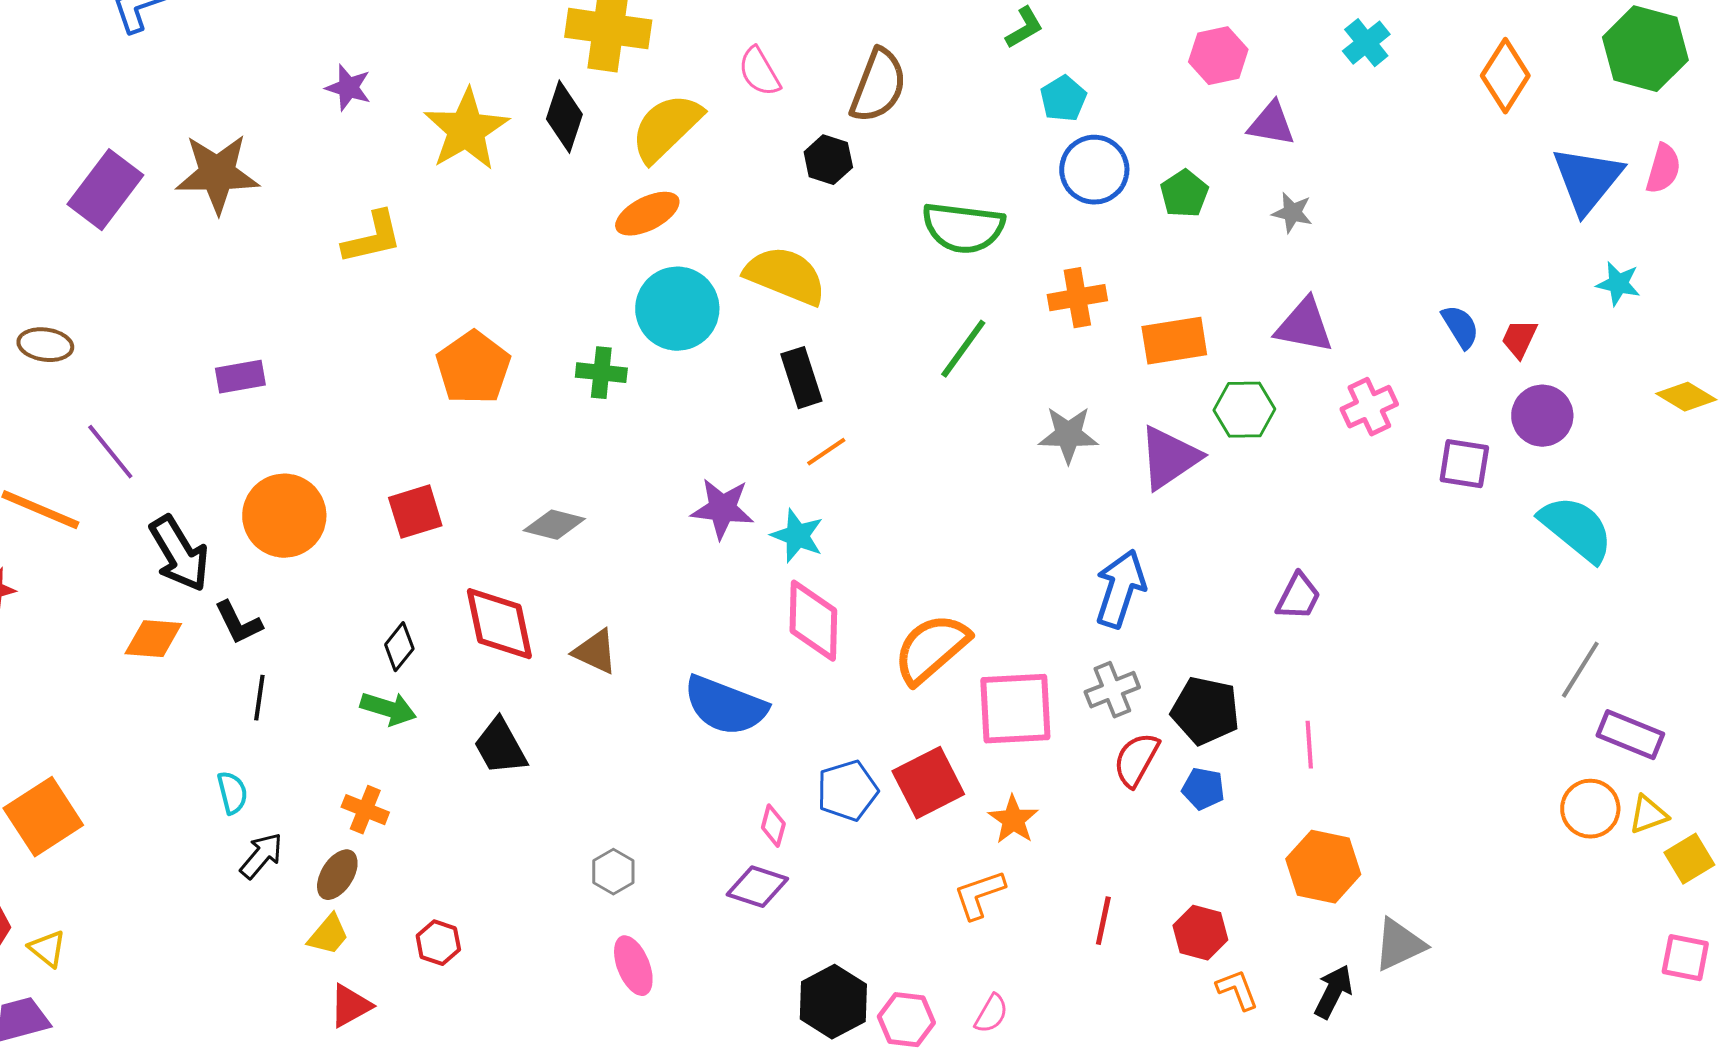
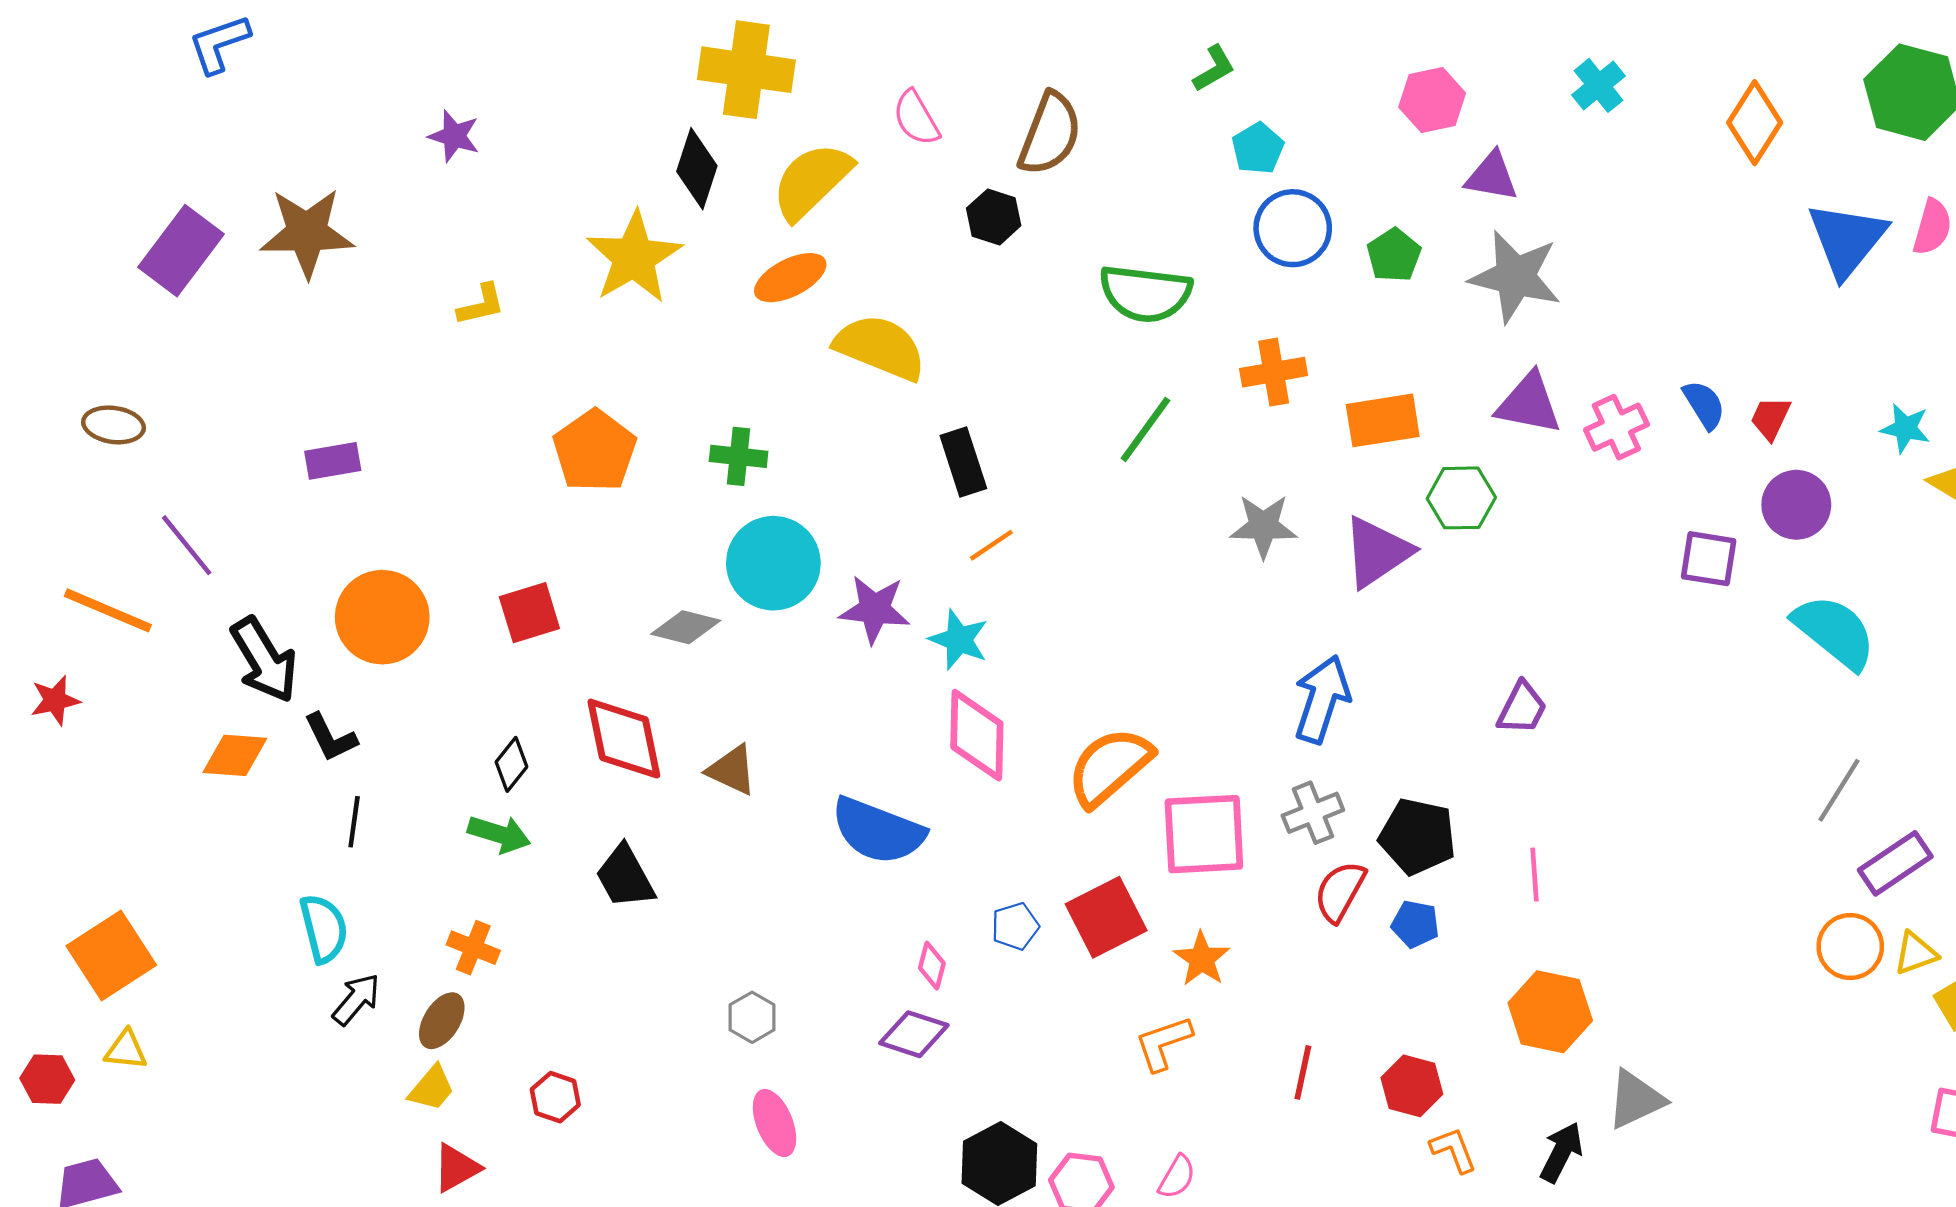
yellow star: (466, 130) -> (634, 257), moved
gray star: (1292, 213) -> (1515, 277), size x2.0
yellow L-shape: (372, 238) -> (481, 305), size x0.7
yellow semicircle: (785, 276) -> (880, 347), moved
cyan star: (1618, 284) -> (1905, 428), moved
cyan circle: (677, 309) -> (773, 563), moved
pink cross: (1369, 407) -> (1616, 427), moved
purple rectangle: (1630, 735) -> (1895, 863), turned -56
blue pentagon: (847, 791) -> (1015, 926), size x0.7
cyan semicircle: (232, 793) -> (324, 929), size x1.4
yellow triangle: (47, 949) -> (126, 1050), moved, turned -33

